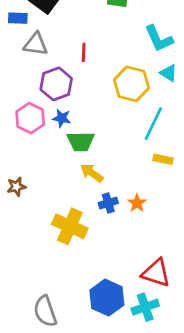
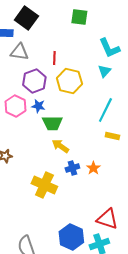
cyan triangle: (168, 73) -> (104, 71), moved, turned 40
yellow hexagon: (131, 84) -> (69, 81), moved

